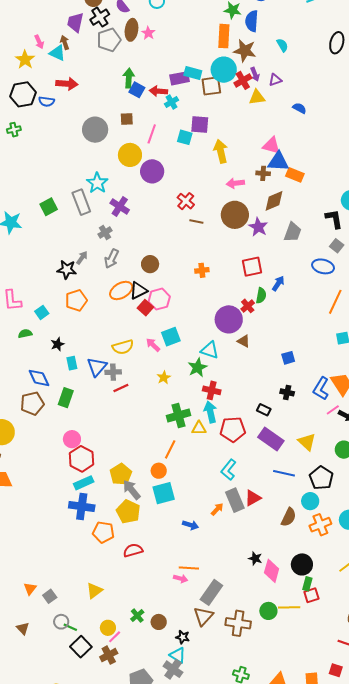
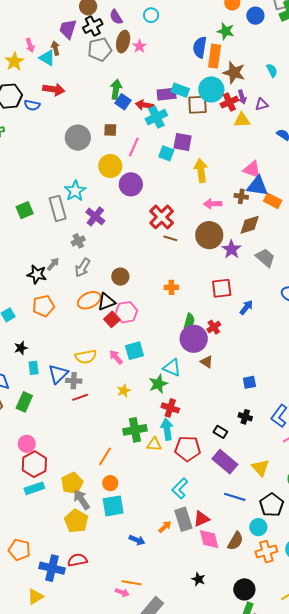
blue semicircle: (252, 21) -> (200, 47), moved
cyan cross: (171, 102) -> (156, 117), size x1.5
red cross: (186, 201) -> (162, 217), size x1.4
gray trapezoid: (293, 232) -> (265, 258), turned -75
green semicircle: (261, 296) -> (189, 321), moved
orange line: (170, 449) -> (105, 456), moved
blue cross: (82, 506) -> (52, 568), moved
orange pentagon: (103, 532) -> (19, 550), moved
pink diamond: (272, 571) -> (209, 539), moved, turned -35

